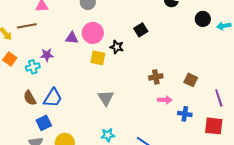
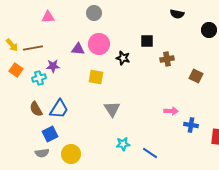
brown line: (27, 26) -> (33, 48), moved
black square: (141, 30) -> (147, 41), turned 32
yellow square: (98, 58) -> (96, 77), moved
brown cross: (156, 77) -> (167, 59), moved
brown square: (191, 80) -> (196, 76), moved
cyan star: (108, 135) -> (123, 144), moved

